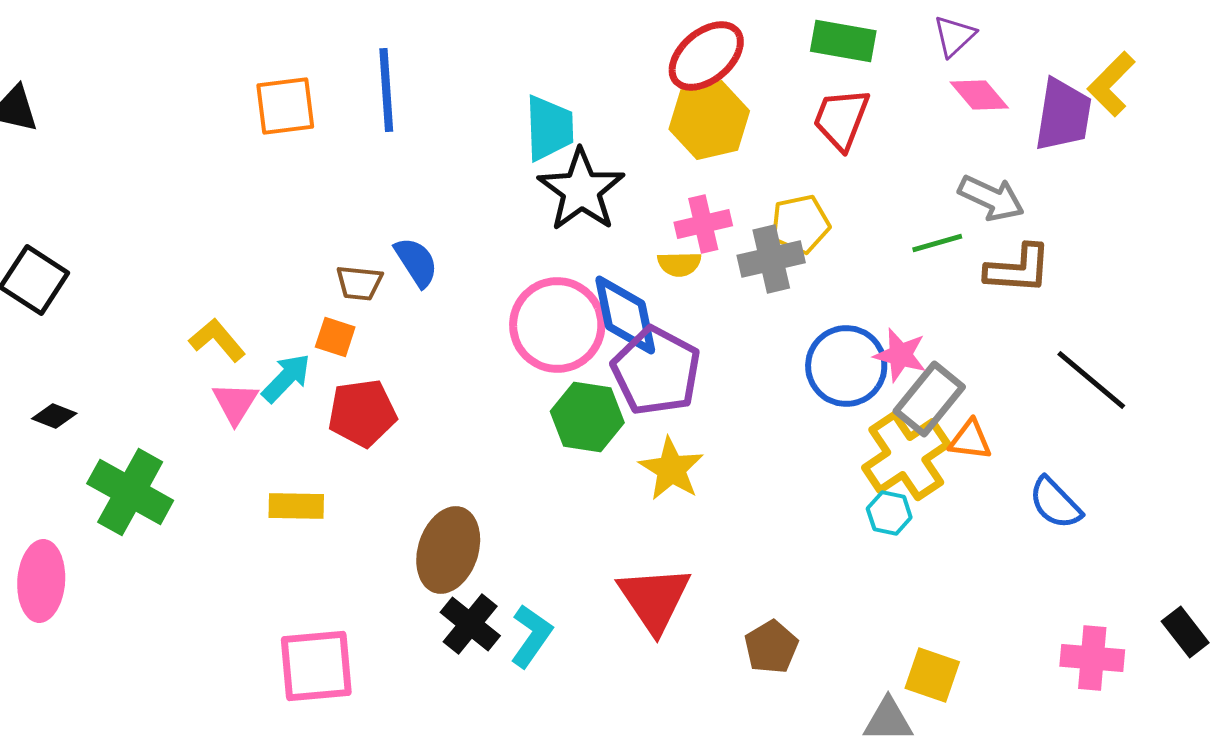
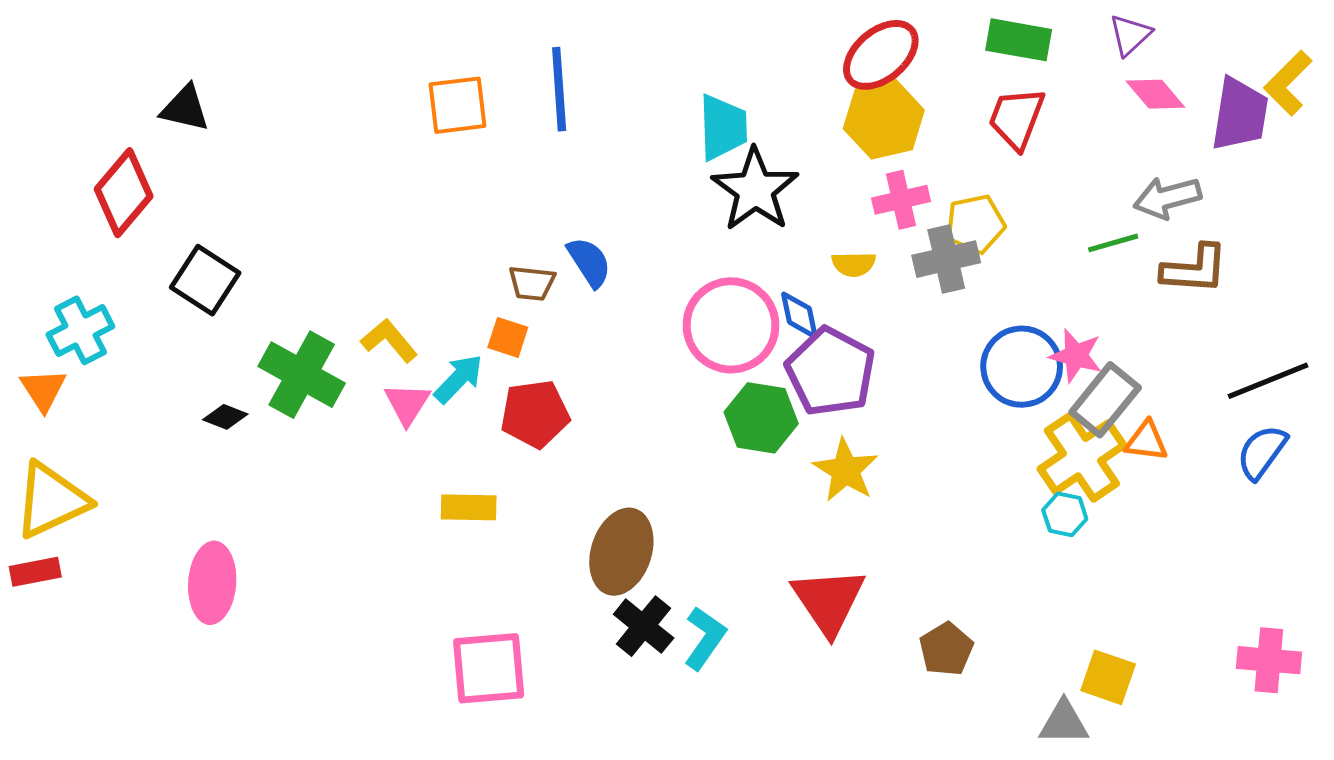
gray arrow: (991, 198) -> (1167, 198), turned 140
pink cross: (703, 224) -> (901, 200), moved
blue diamond: (625, 315) -> (799, 315), size x0.6
black line: (1091, 380) -> (1268, 381), turned -62
green cross: (130, 492) -> (302, 375), moved
blue semicircle: (1055, 503) -> (1262, 452), moved, turned 80

